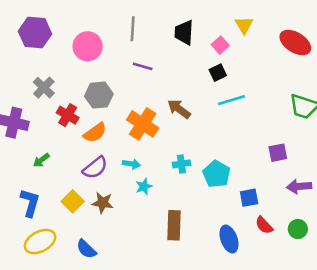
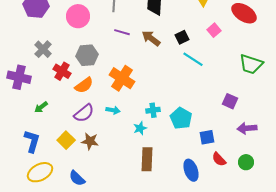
pink square: (220, 45) -> (214, 30), moved
cyan line: (232, 100) -> (193, 59), turned 50
brown arrow: (179, 109) -> (151, 38), moved
purple square: (278, 153) -> (230, 101), turned 35
cyan star: (144, 186) -> (140, 128), moved

